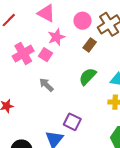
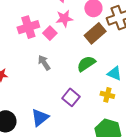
brown rectangle: (90, 45) -> (95, 33), size x1.5
purple square: (72, 122) -> (71, 97), moved

